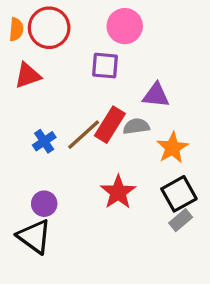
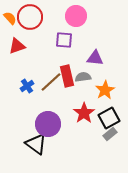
orange semicircle: (16, 29) -> (10, 18), turned -48
red rectangle: (110, 125) -> (67, 76), turned -45
red star: (118, 192) -> (84, 113), moved
purple circle: (44, 204) -> (48, 124), moved, size x1.6
black triangle: (34, 237) -> (36, 144), moved

